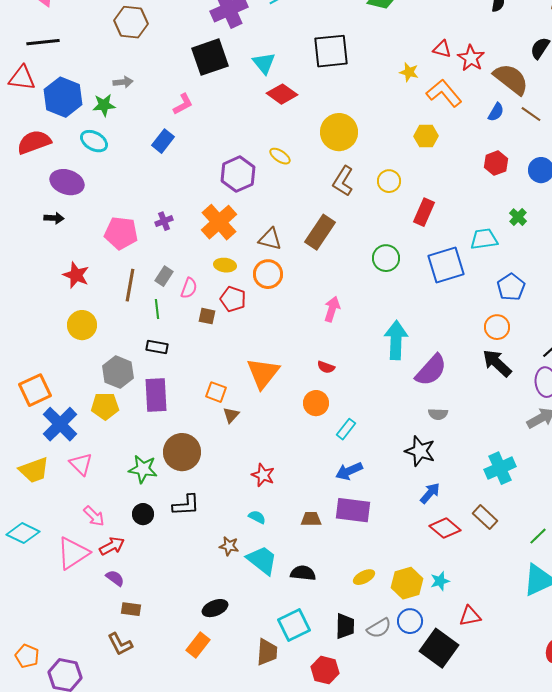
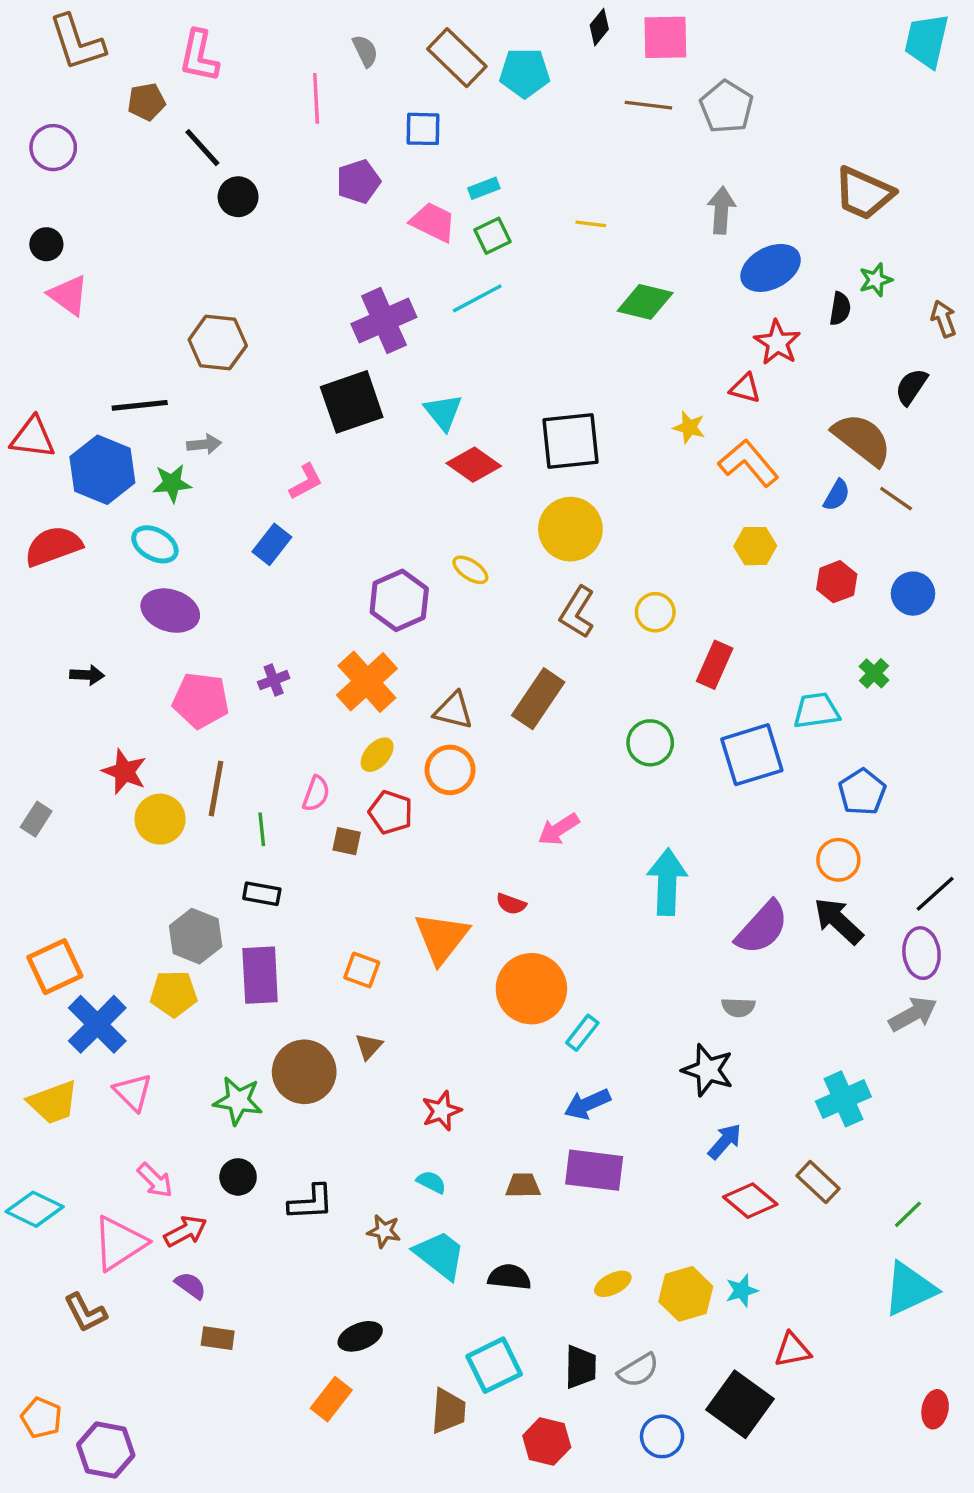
black line: (43, 42) -> (140, 405), moved
black square: (331, 51) -> (570, 441), moved
red star: (471, 58) -> (777, 343), moved
yellow hexagon: (426, 136) -> (755, 546), moved
purple ellipse: (67, 182) -> (170, 611), moved
yellow ellipse: (225, 265) -> (377, 755), turned -55
gray rectangle: (164, 276) -> (36, 819), moved
pink arrow: (332, 309) -> (559, 829), turned -140
yellow circle: (82, 325) -> (160, 819), moved
red semicircle: (326, 367) -> (511, 904), moved
purple semicircle: (431, 370) -> (762, 928), moved
orange circle: (316, 403) -> (531, 989), size x1.6
brown triangle: (231, 415) -> (369, 1046), moved
red star: (263, 475) -> (442, 1111), turned 30
black L-shape: (186, 505) -> (311, 1202), moved
blue circle: (410, 621) -> (662, 1436), moved
brown L-shape: (120, 644) -> (85, 1313), moved

